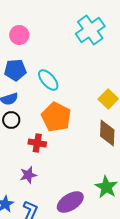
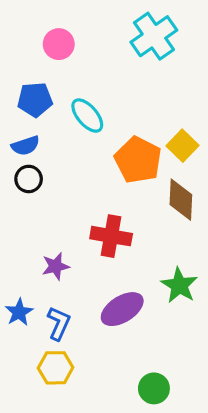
pink circle: (19, 35) -> (59, 44), moved
orange pentagon: (56, 117) -> (138, 160), moved
red cross: (37, 143) -> (111, 236), moved, size x1.4

